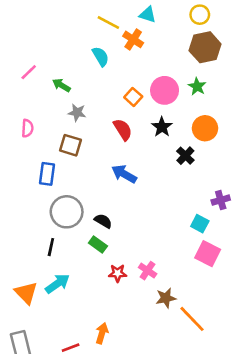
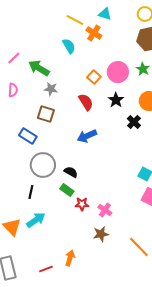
green arrow: (61, 85) -> (39, 68), size x1.5
pink semicircle: (27, 128) -> (13, 90), moved
blue rectangle: (47, 174) -> (28, 136), turned -66
blue arrow: (124, 174) -> (87, 136), turned -54
red star: (118, 273) -> (82, 204), moved
brown star: (166, 298) -> (101, 234), moved

